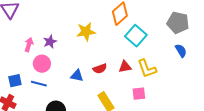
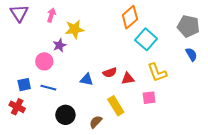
yellow star: (86, 32) -> (75, 29), moved
pink arrow: (29, 45) -> (51, 15), moved
pink circle: (42, 64) -> (44, 61), moved
red triangle: (125, 67) -> (128, 79), moved

